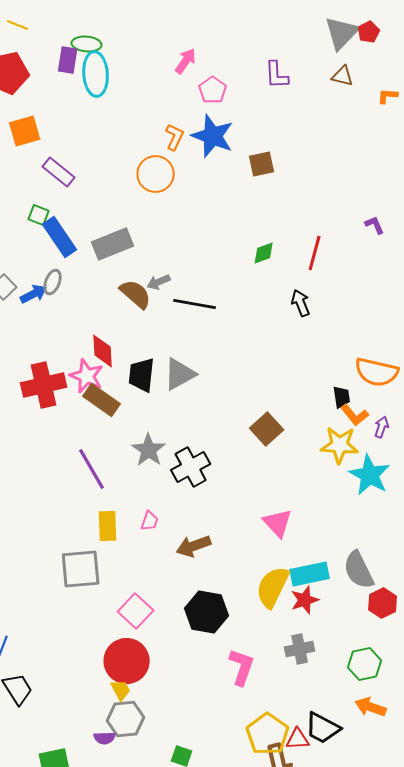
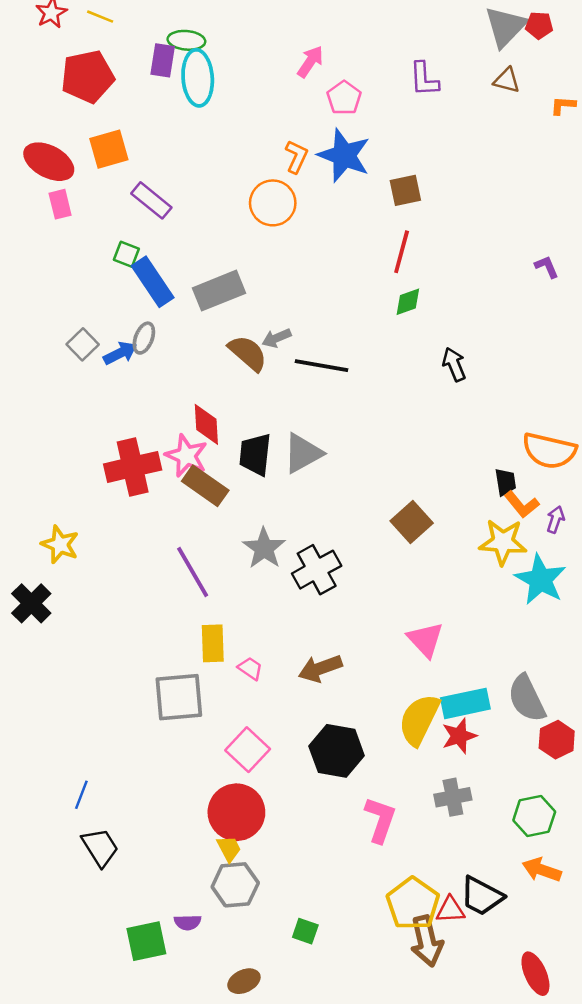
red pentagon: (369, 32) -> (539, 25), turned 30
red line: (315, 253) -> (402, 252), moved
pink trapezoid: (150, 521) -> (250, 668), moved, turned -75
purple semicircle: (105, 738) -> (188, 922), moved

